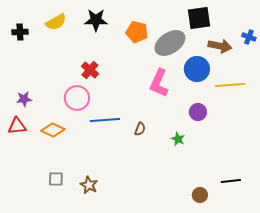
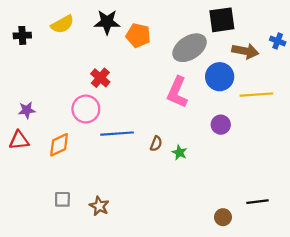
orange pentagon: (137, 32) -> (138, 35), moved
orange diamond: (53, 130) -> (59, 145), turned -50
green star: (178, 139) -> (179, 153), moved

